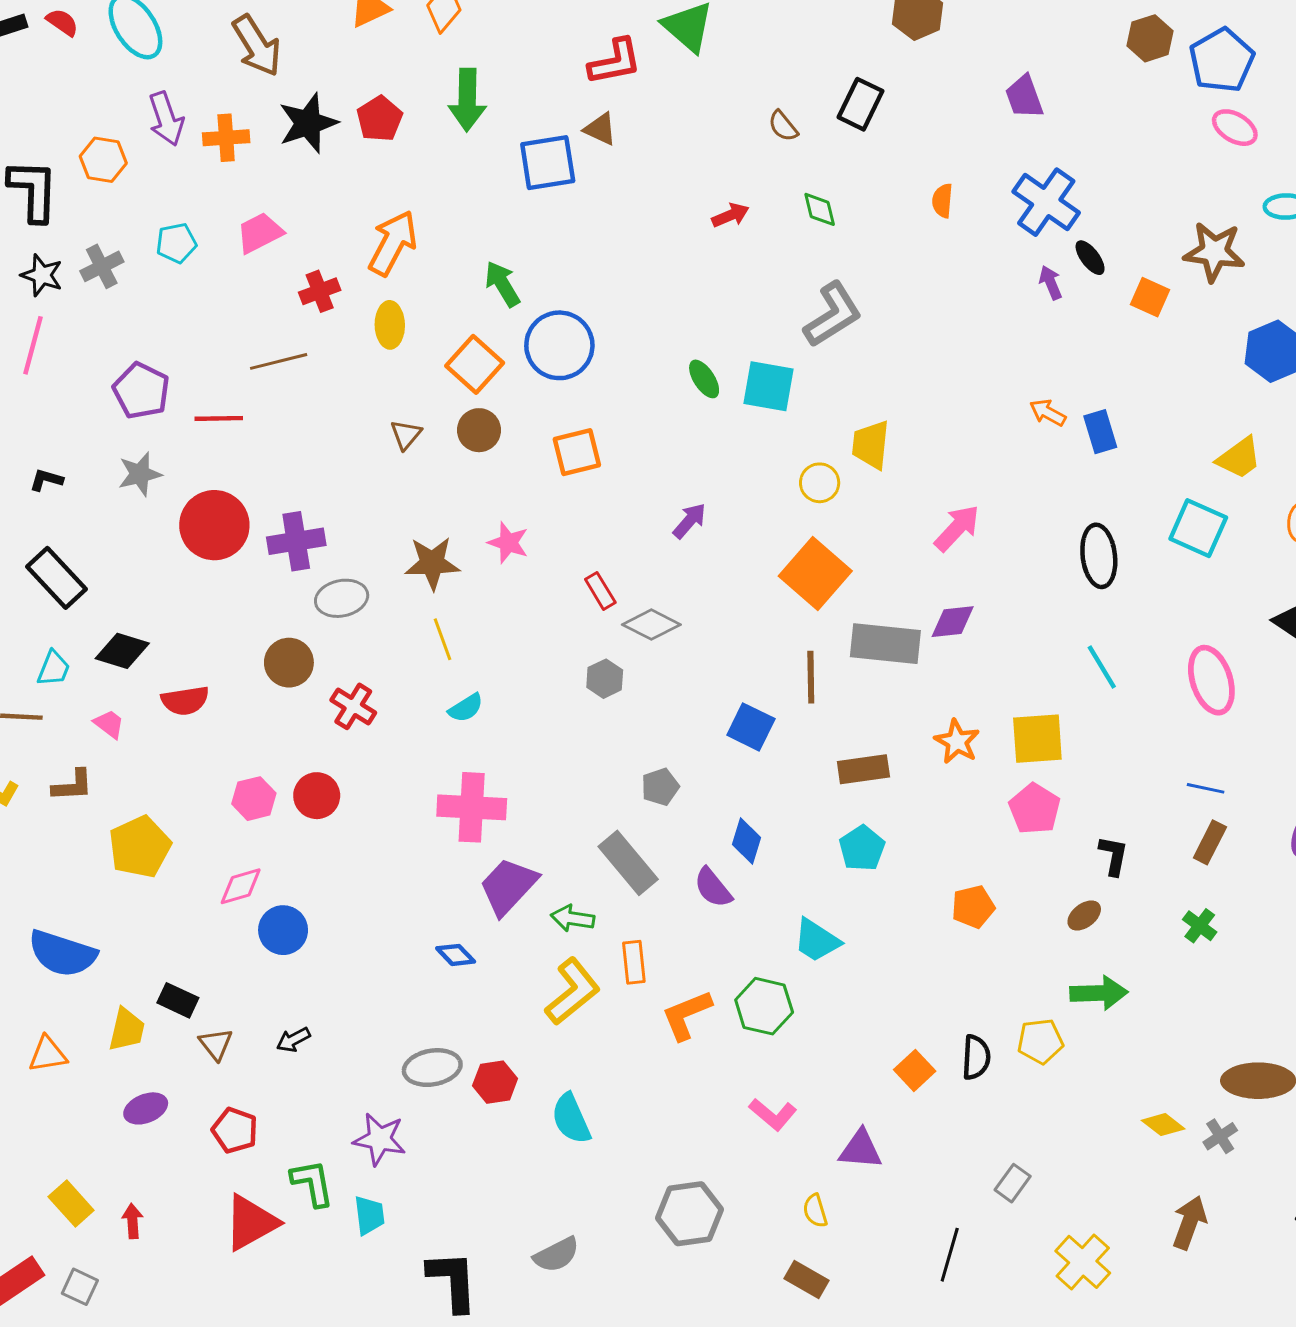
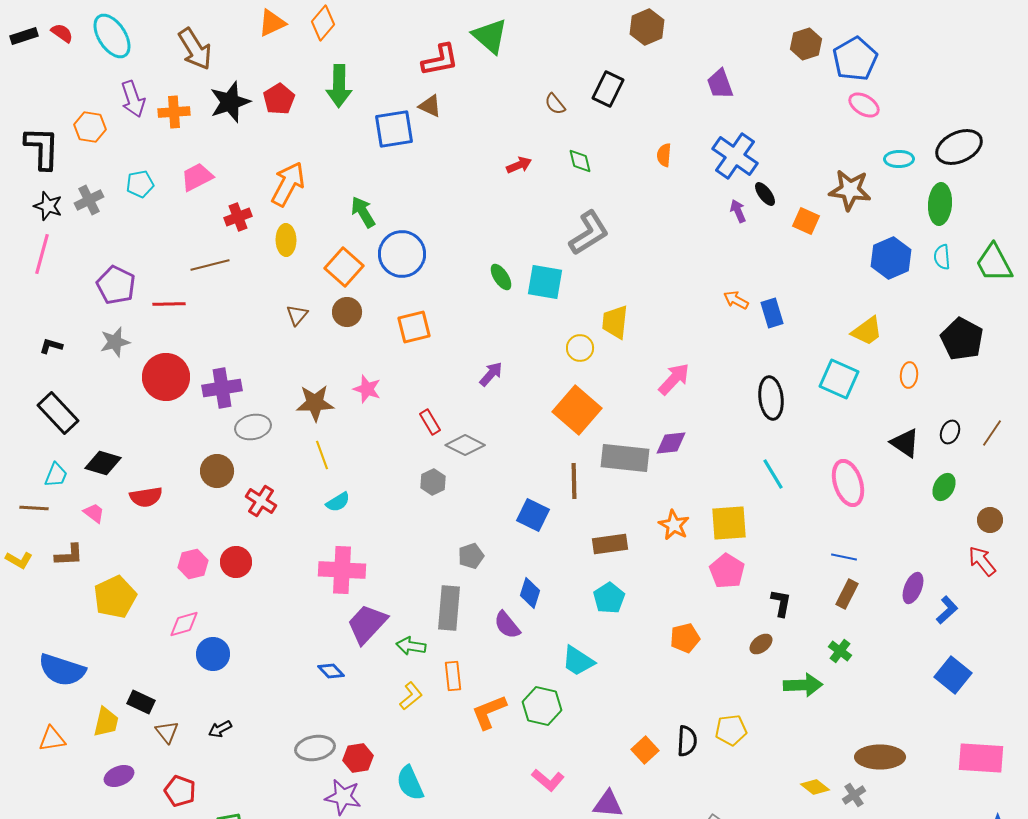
gray rectangle: (628, 863) -> (449, 608), turned 45
yellow L-shape: (573, 992) -> (411, 696), size x0.6
green arrow: (1099, 993) -> (803, 685), moved
purple star: (380, 1139) -> (343, 797), moved

